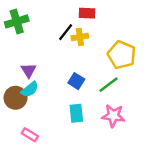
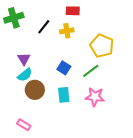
black line: (66, 32) -> (44, 27), moved
brown circle: (15, 98) -> (35, 90), moved
pink rectangle: (30, 135) -> (24, 125), moved

